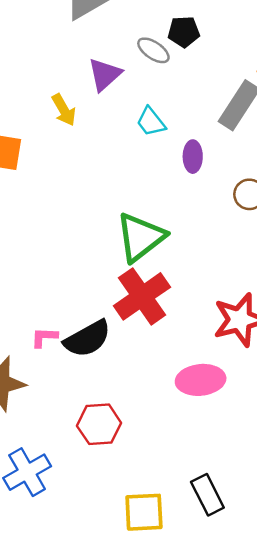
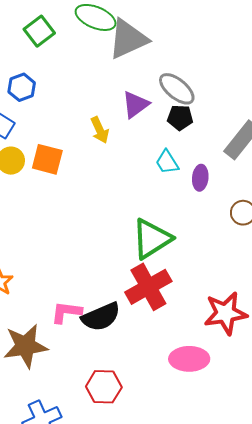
black pentagon: (184, 32) -> (180, 118), moved
gray ellipse: (153, 50) -> (177, 89), size x1.4
cyan trapezoid: (151, 122) -> (167, 162), moved
pink L-shape: (44, 337) -> (66, 312), size x1.4

